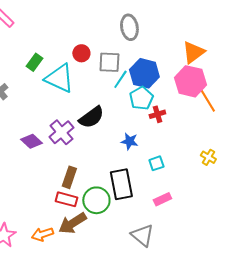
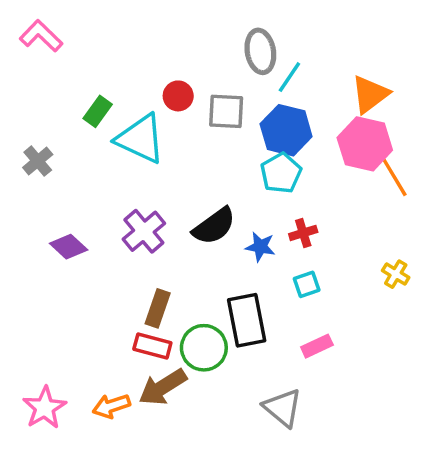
cyan line: (120, 79) -> (289, 77), moved
red cross: (157, 114) -> (303, 233), moved
black semicircle: (91, 117) -> (214, 226), moved
purple diamond: (31, 141) -> (69, 247), moved

